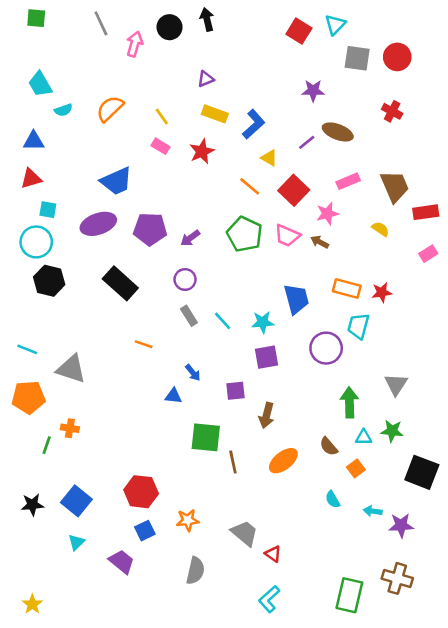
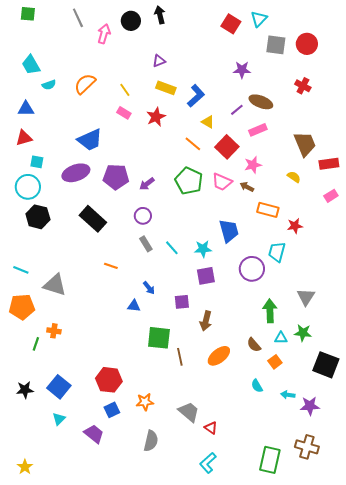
pink rectangle: (348, 181) -> (258, 130), moved
orange rectangle: (347, 289) -> (268, 210), moved

